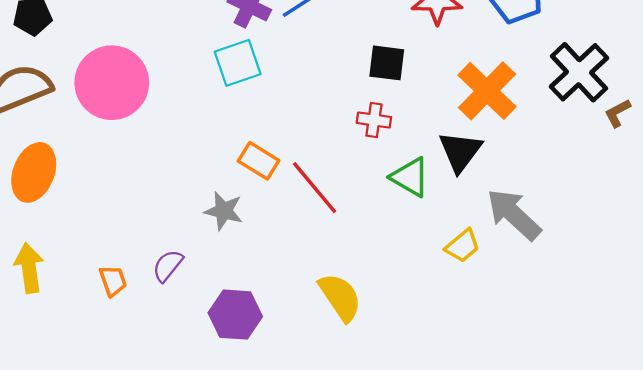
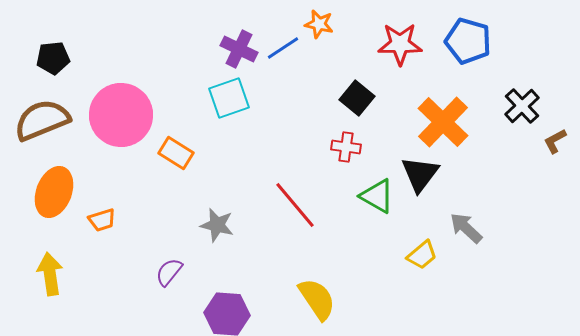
black square: (387, 63) -> (357, 98), turned 32
black cross: (579, 72) -> (522, 106), size x0.7
orange rectangle: (259, 161) -> (176, 153), moved
gray arrow: (514, 214) -> (466, 228), size x0.7
orange trapezoid: (113, 281) -> (102, 220), moved, turned 92

